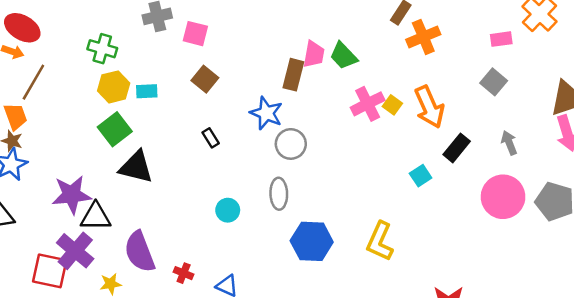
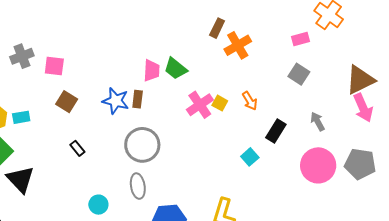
brown rectangle: (293, 75) -> (138, 99), moved, size x0.7
orange arrow: (429, 107) -> (250, 101), size x0.6
blue star: (266, 113) -> (116, 101), moved
gray circle: (291, 144) -> (142, 145), size x1.4
black triangle: (136, 167) -> (20, 179), turned 40

